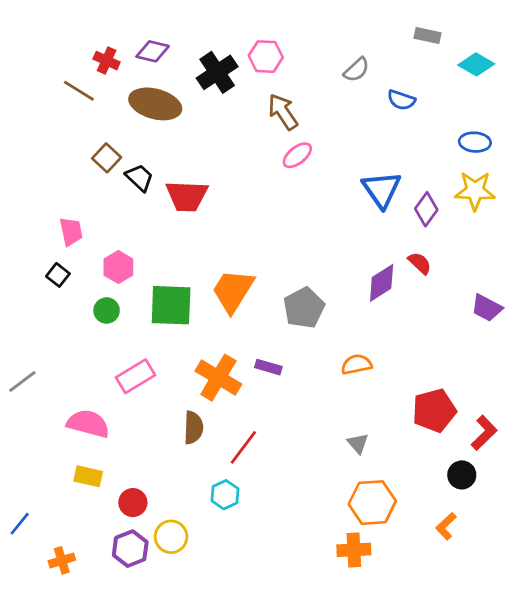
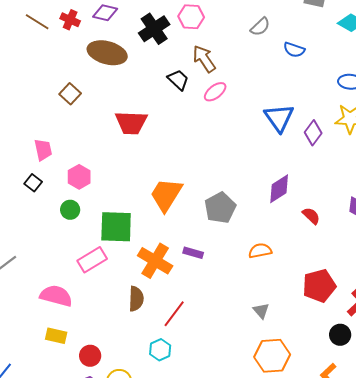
brown line: (79, 91) -> (37, 22), moved
black trapezoid: (139, 178) -> (178, 80), moved
red semicircle: (420, 263) -> (311, 216), moved
green square: (171, 305) -> (116, 227), moved

